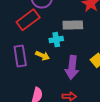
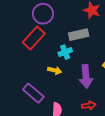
purple rectangle: (20, 56) -> (33, 93), moved, turned -30

